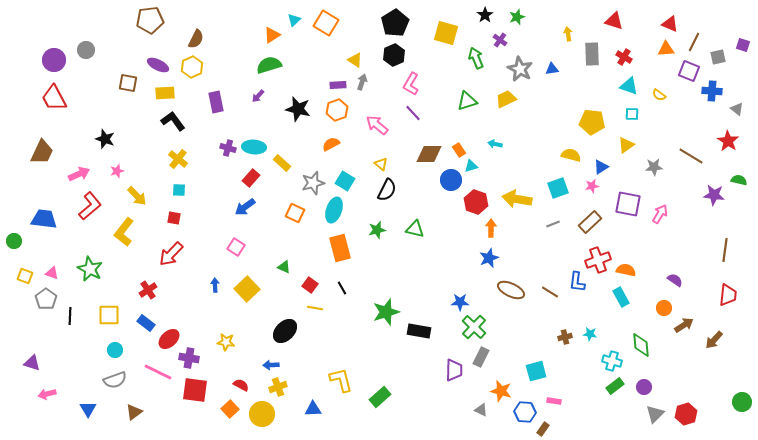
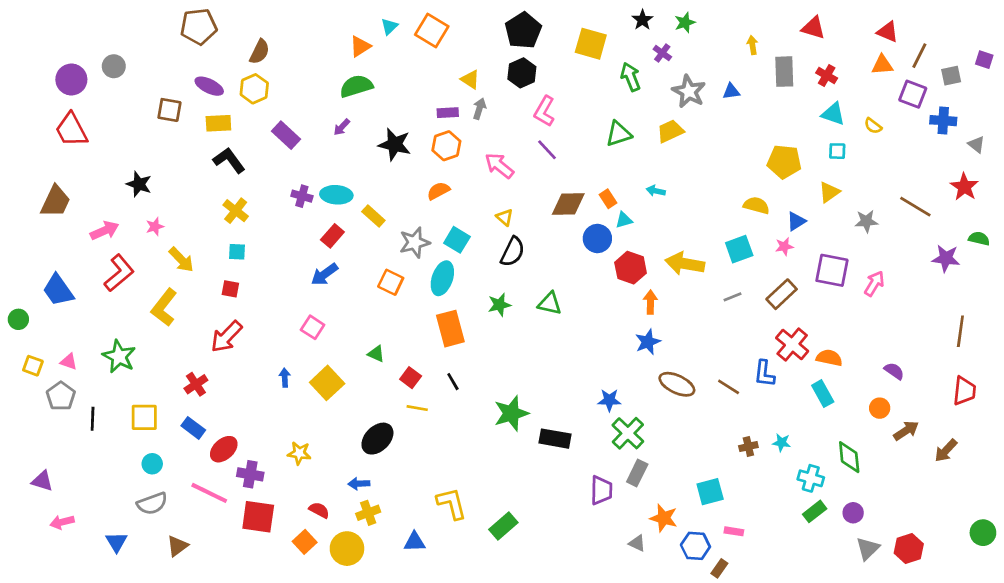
purple rectangle: (216, 102) -> (286, 135), turned -35
blue trapezoid: (44, 219) -> (58, 290), turned -132
red cross: (598, 260) -> (792, 344), turned -30

